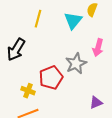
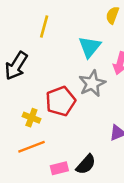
cyan triangle: (73, 21) -> (90, 47), moved

